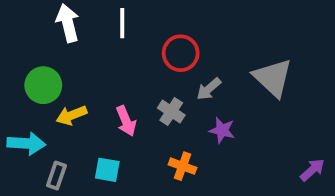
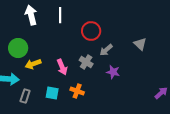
gray triangle: (273, 78) -> (140, 44), size x0.6
orange cross: (183, 166) -> (77, 91), moved

